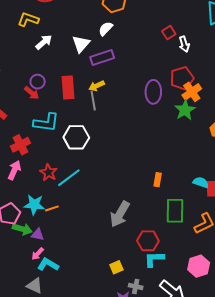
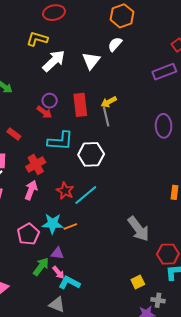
white arrow: (44, 42) -> (54, 61), size x1.4
purple rectangle: (102, 57) -> (164, 72), moved
purple ellipse: (153, 92) -> (164, 126), moved
gray arrow: (120, 214) -> (138, 229), turned -64
green arrow: (22, 229) -> (41, 267), moved, turned -66
pink arrow: (38, 254) -> (58, 273), turned -80

